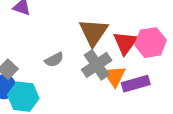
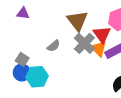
red triangle: (125, 43) -> (102, 34), moved

